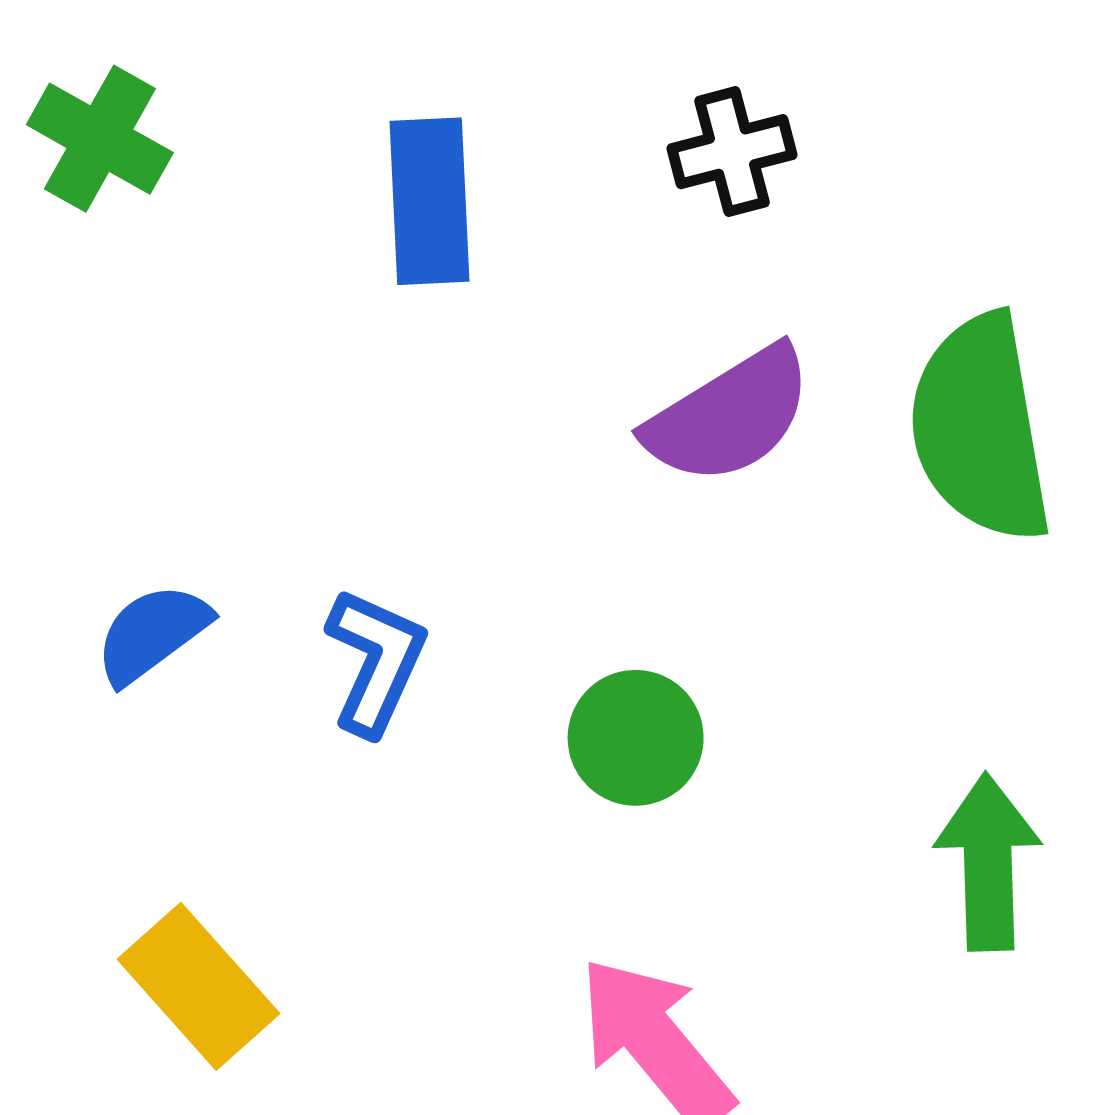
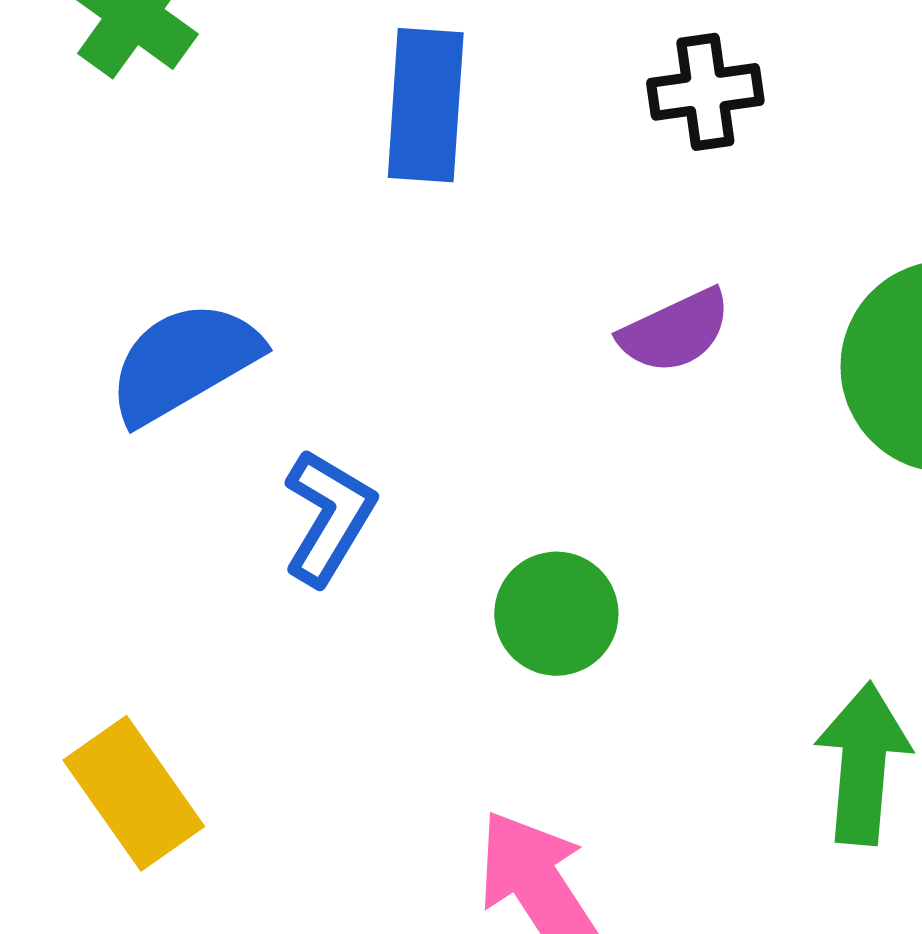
purple semicircle: (729, 416) -> (675, 331), size x0.7
blue semicircle: (152, 633) -> (184, 362), moved, size x1.4

